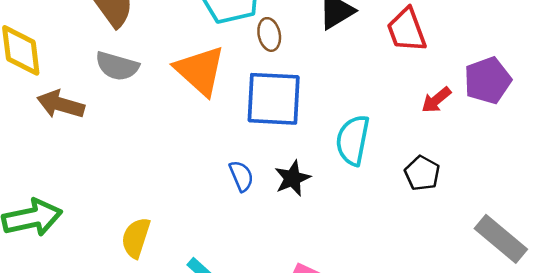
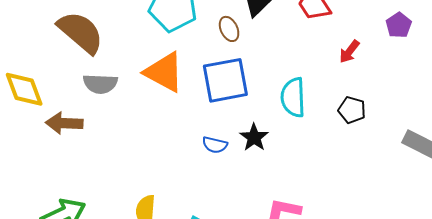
brown ellipse: (269, 34) -> (229, 29), moved
purple pentagon: (488, 80) -> (399, 25), moved, size x0.7
blue semicircle: (241, 176) -> (215, 145), turned 140

